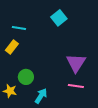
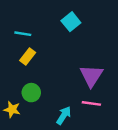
yellow rectangle: (12, 47) -> (28, 57), moved
cyan arrow: (41, 96) -> (64, 115), moved

